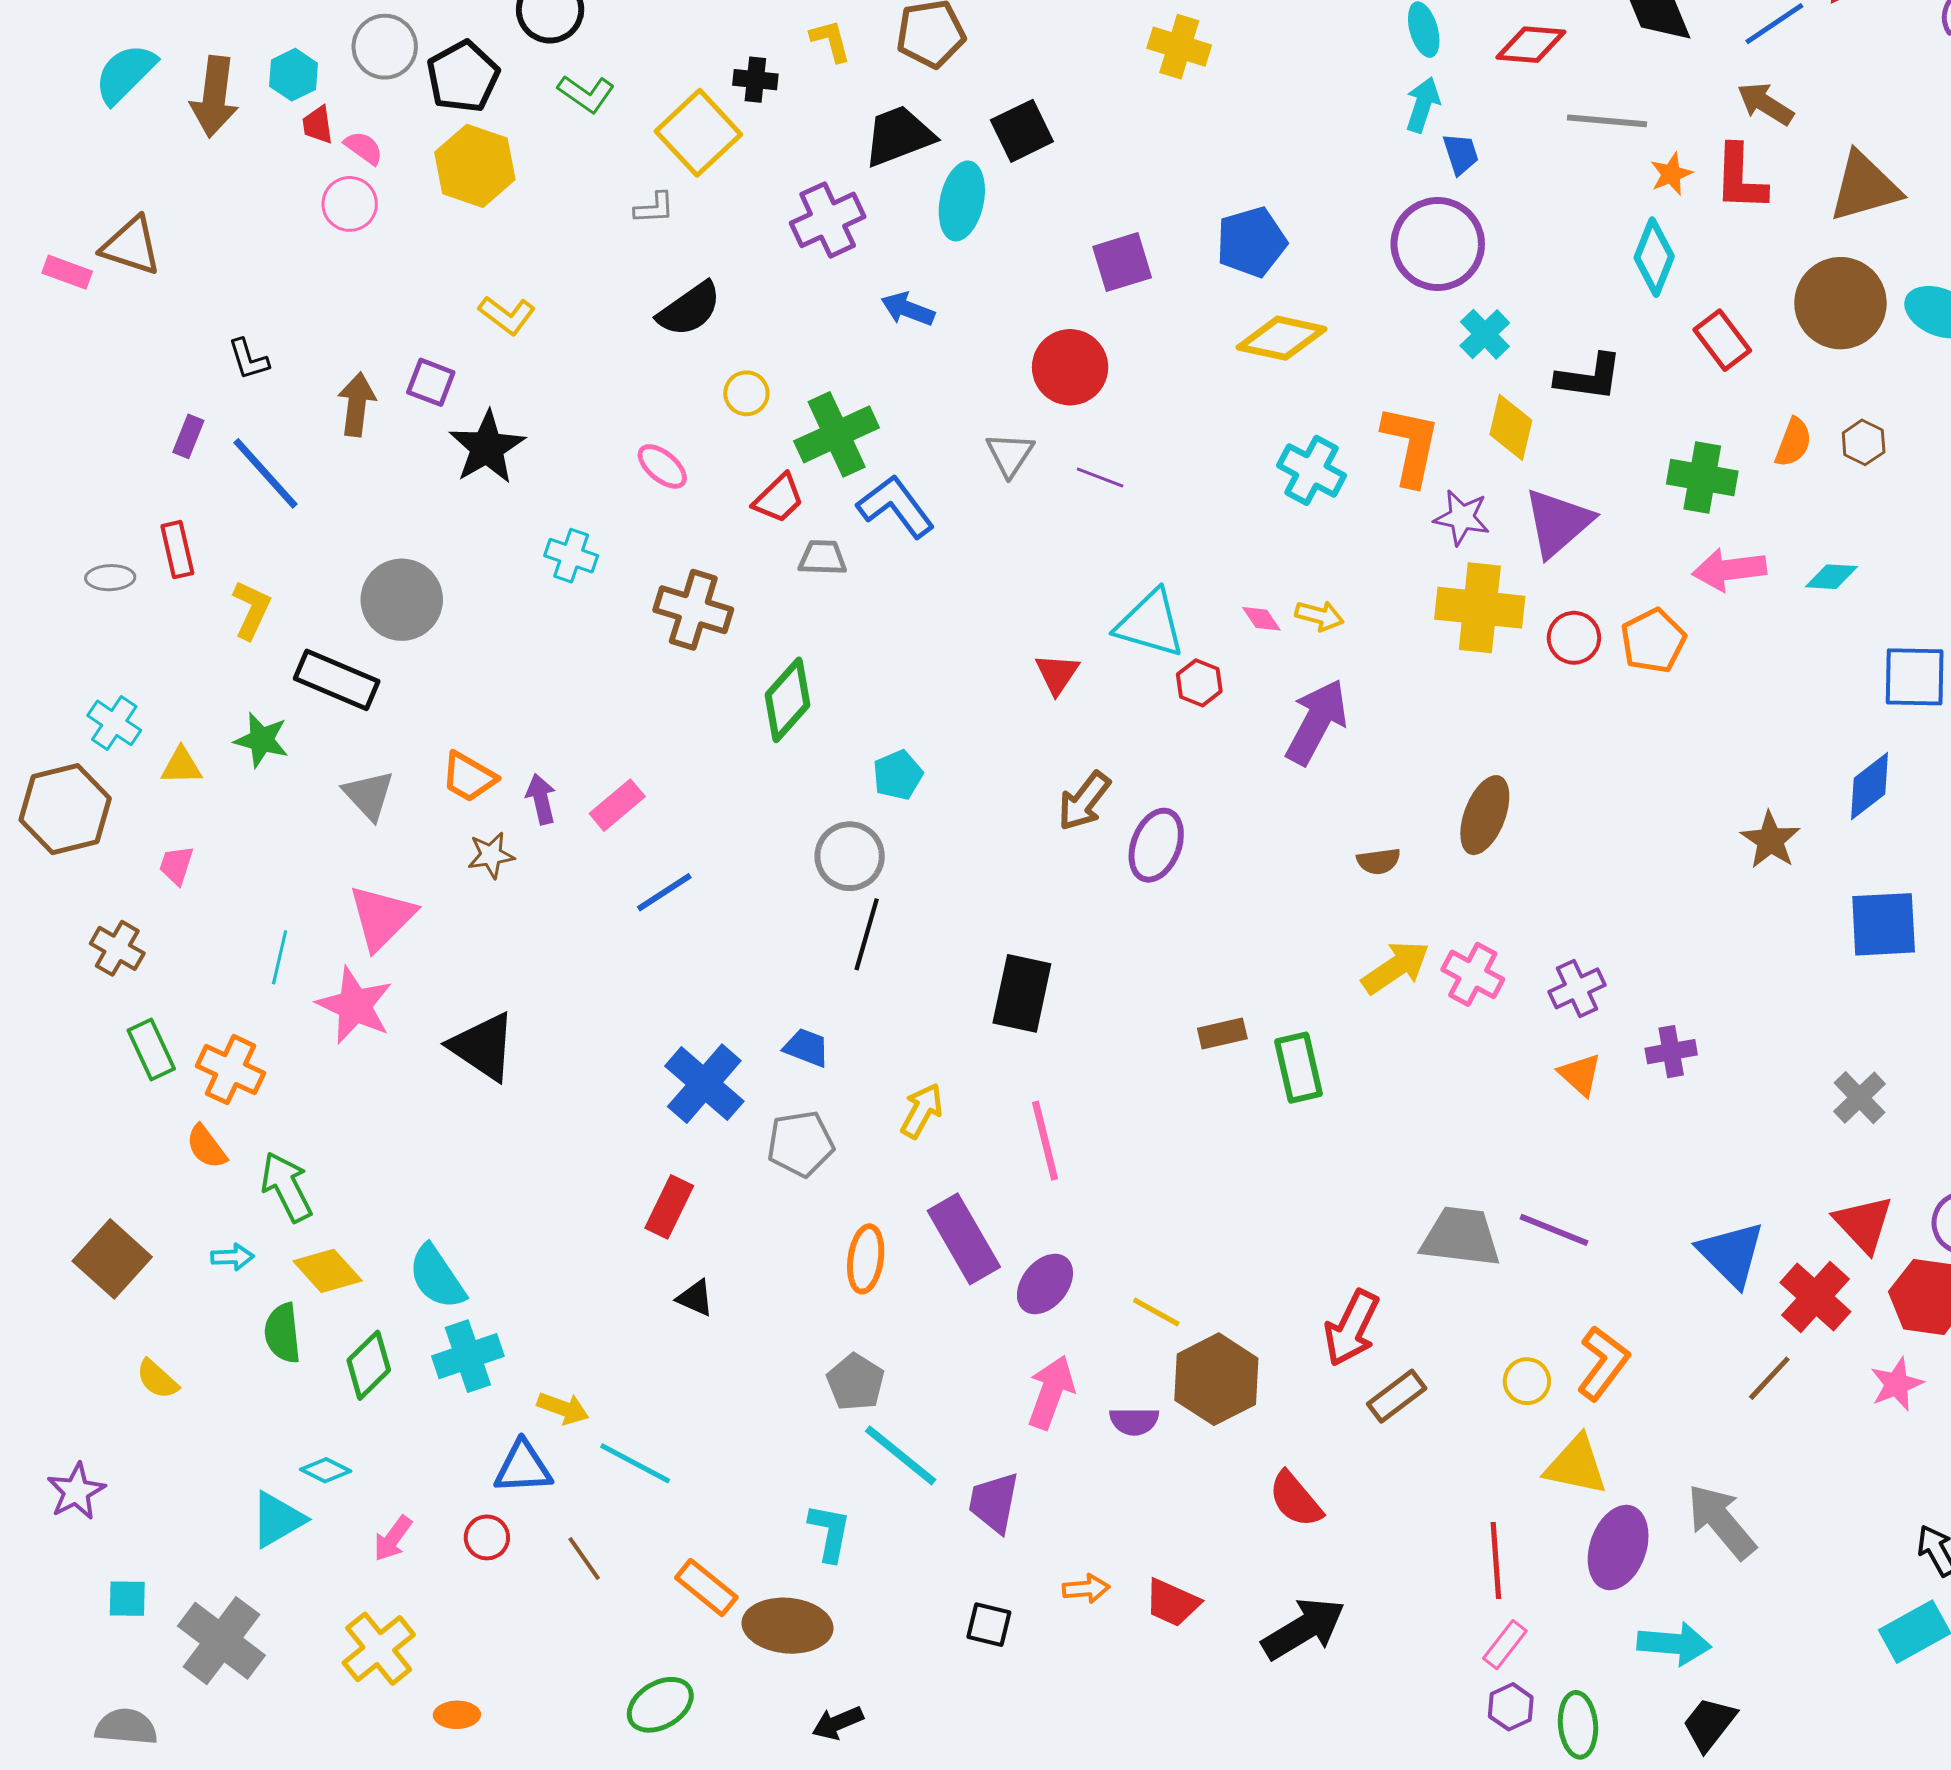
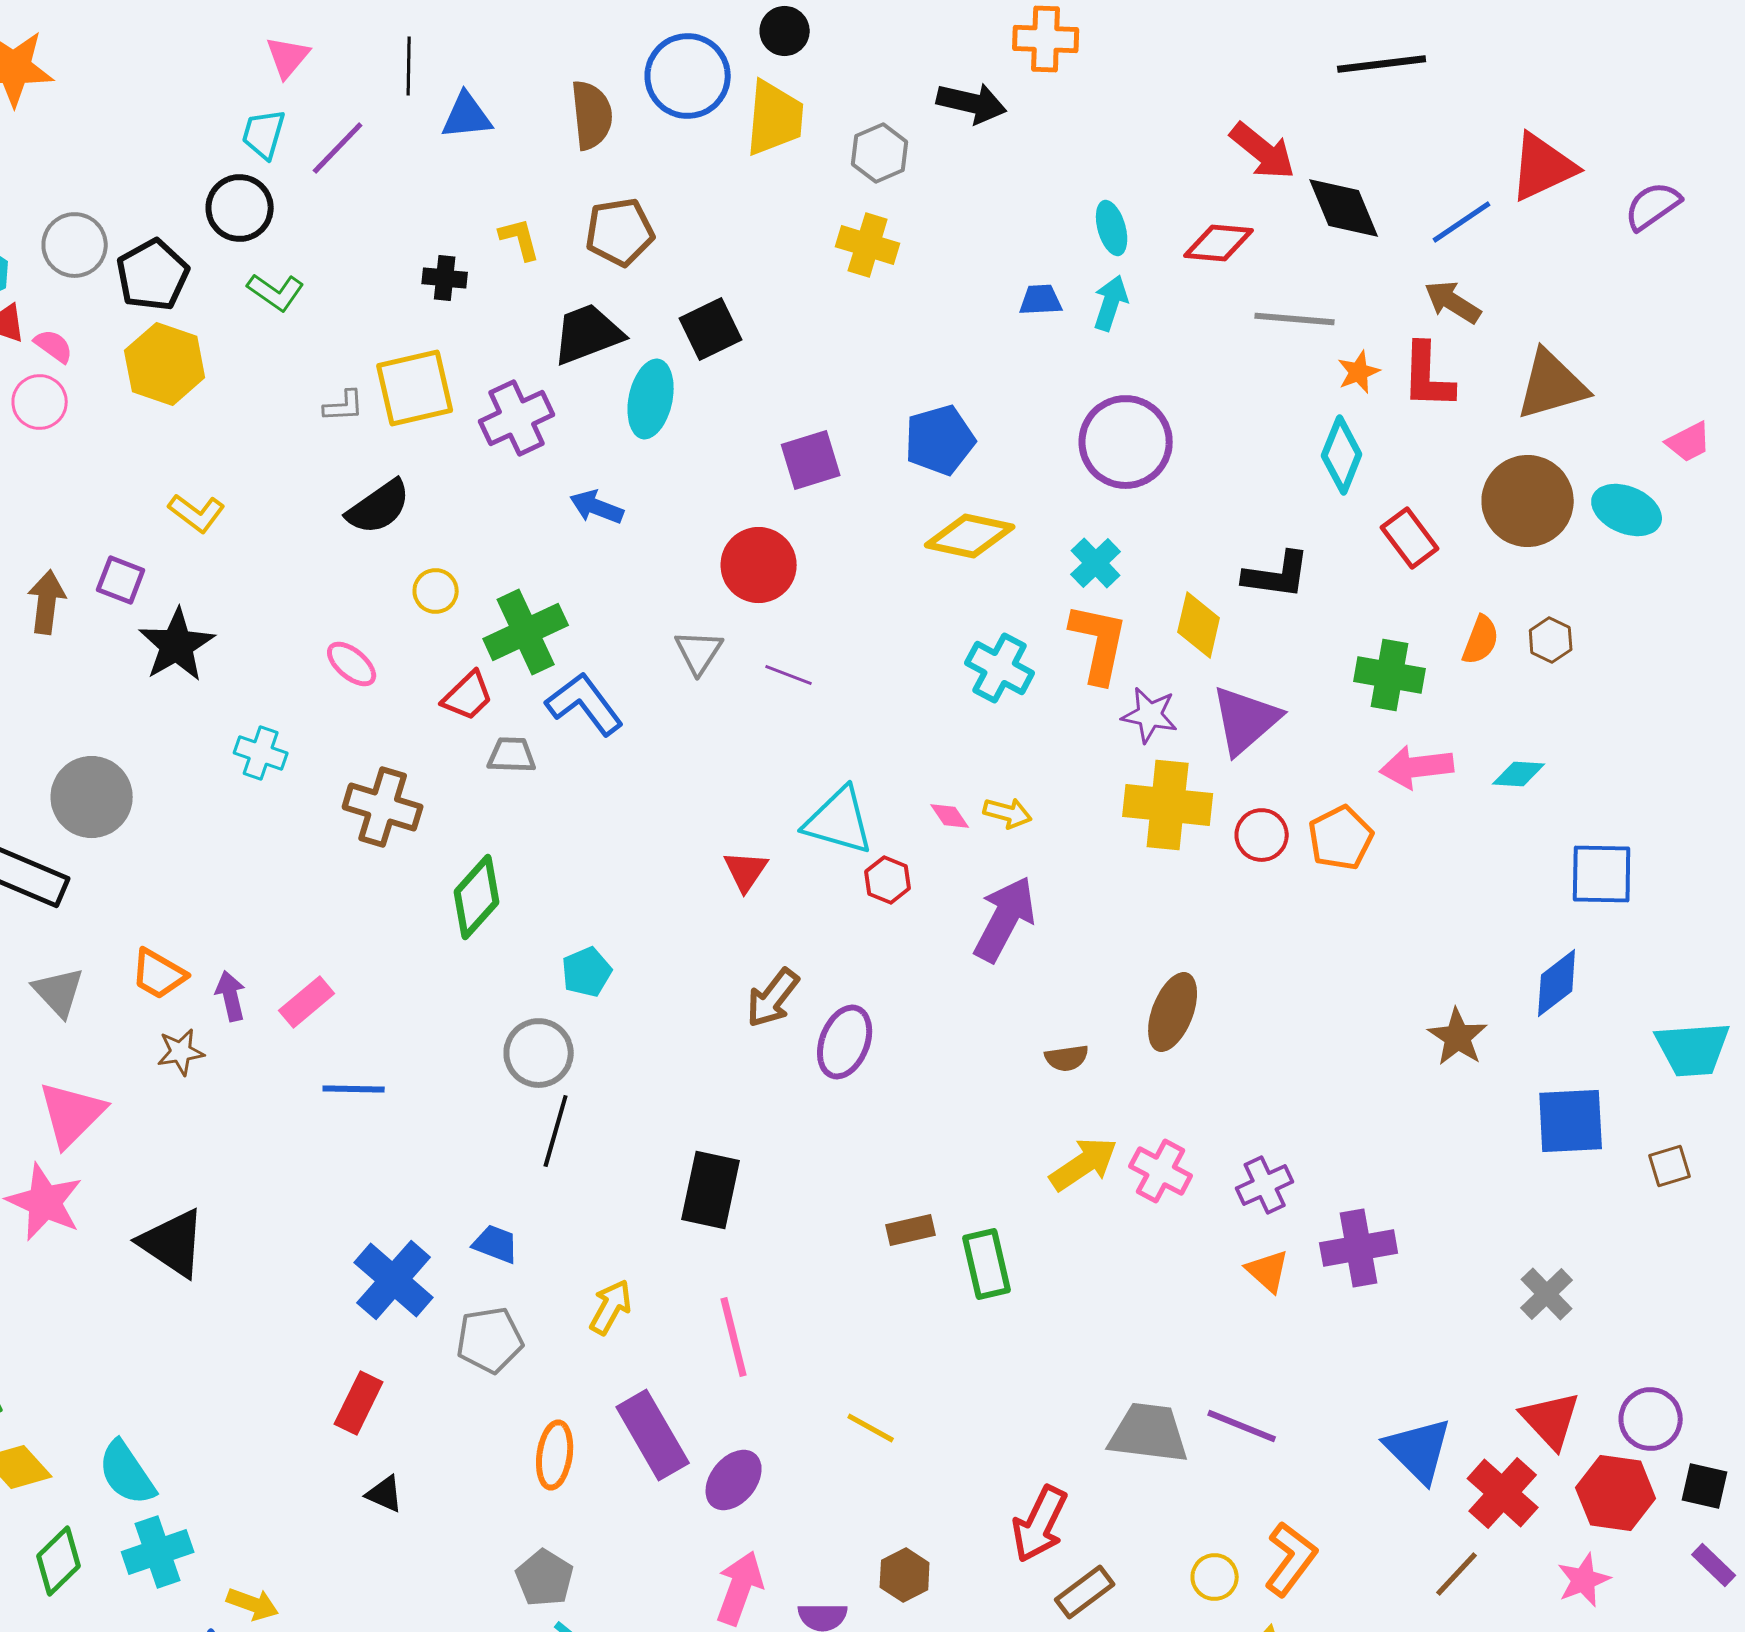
yellow square: (698, 133) -> (415, 388), moved, turned 30
blue trapezoid: (1461, 154) -> (1041, 300), moved, turned -75
cyan cross: (1485, 334) -> (1096, 563), moved
blue line: (664, 892) -> (354, 1089), turned 34
purple cross: (1671, 1052) -> (1359, 1248), size x1.5
yellow line: (1156, 1312) -> (871, 1428), moved
brown hexagon: (1216, 1379) -> (905, 1575), size x0.6

